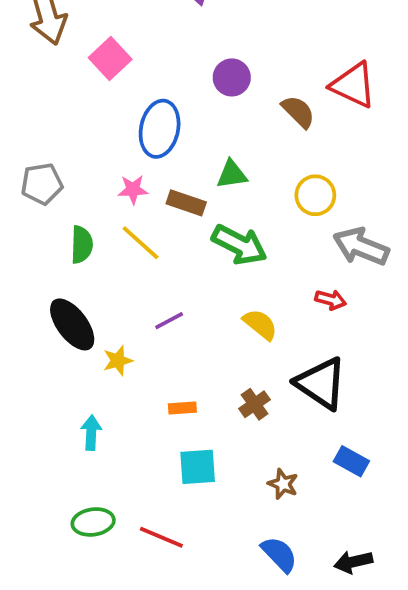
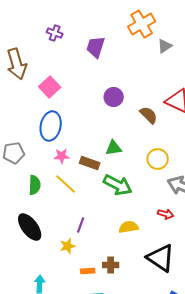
blue ellipse: (160, 129) -> (51, 126), moved
purple line: (169, 321) -> (81, 225), turned -42
yellow semicircle: (260, 324) -> (129, 227), turned -48
yellow star: (118, 361) -> (68, 246), moved
brown cross: (255, 404) -> (111, 265), moved, turned 35

